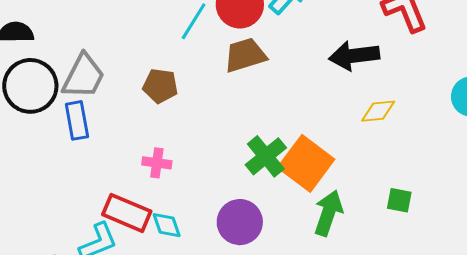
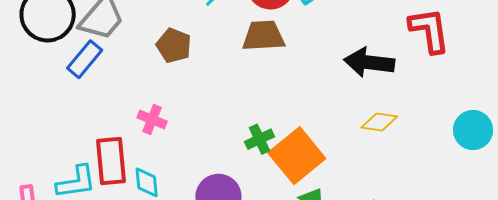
blue rectangle: (77, 120) -> (85, 59), turned 36
green cross: (266, 156) -> (259, 139), size x0.7
red rectangle: (127, 213) -> (111, 161), turned 48

